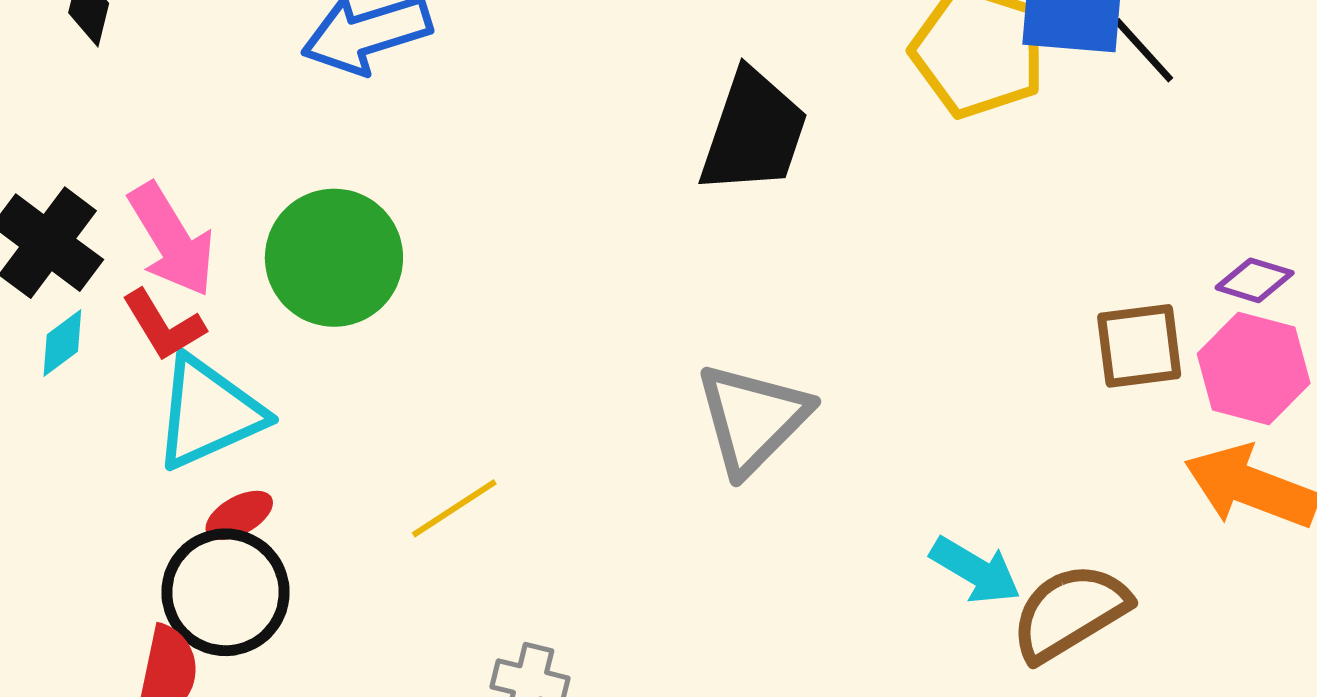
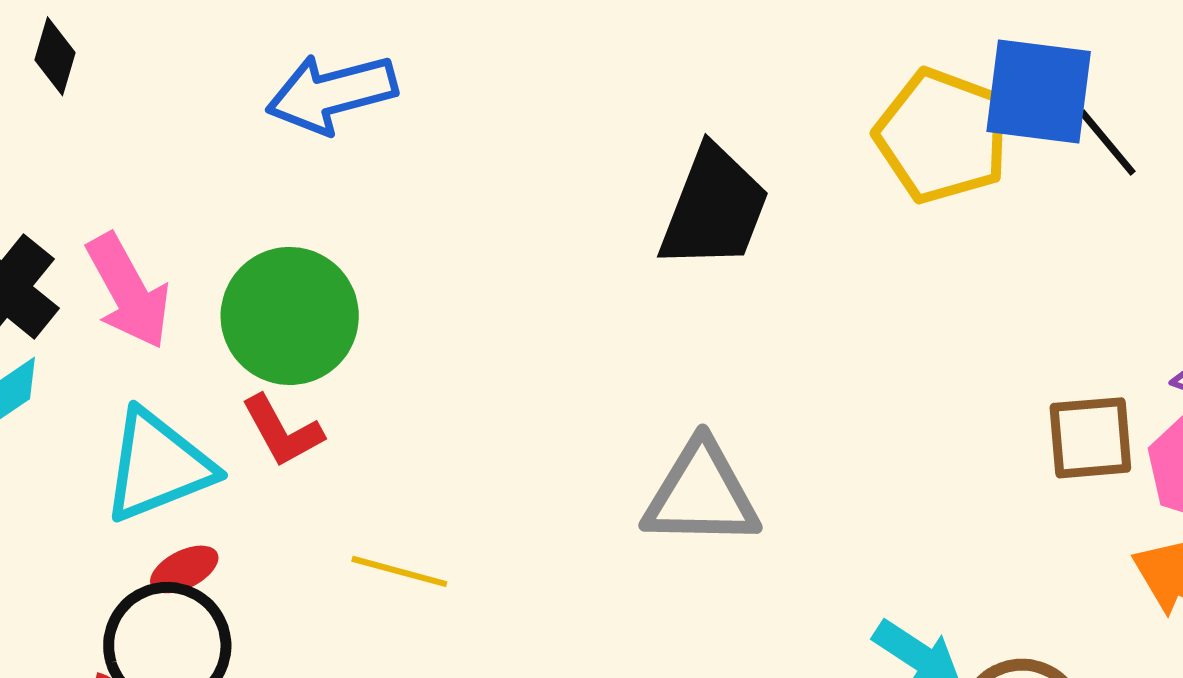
red L-shape: (164, 325) -> (282, 431), moved
gray triangle: (753, 419) -> (701, 494), turned 44
yellow line: (454, 508) -> (399, 571), turned 46

